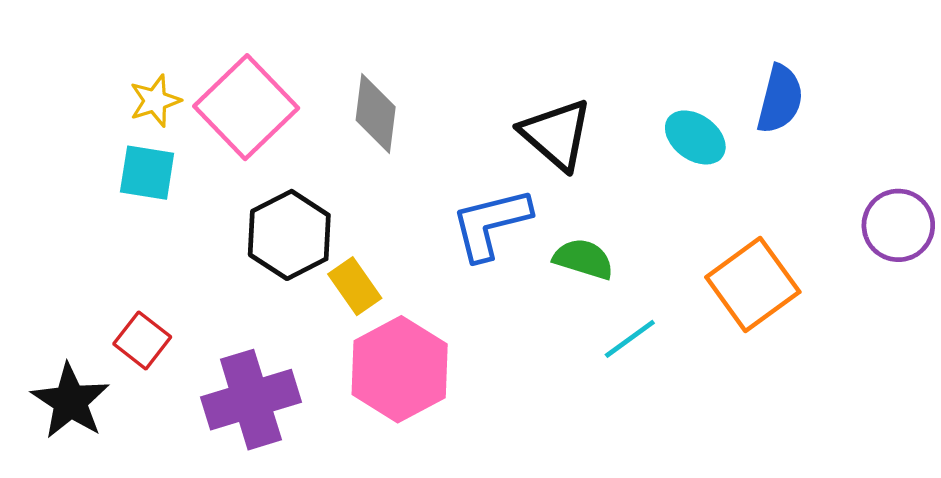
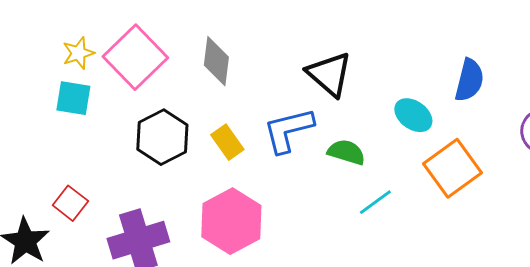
blue semicircle: (780, 99) -> (469, 80), moved
cyan ellipse: (695, 137) -> (413, 115), moved
yellow rectangle: (355, 286) -> (227, 142), moved

